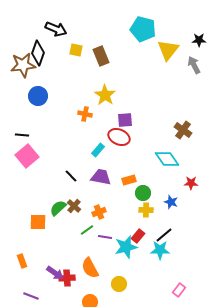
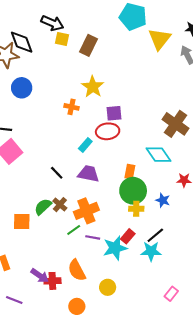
black arrow: (56, 29) -> (52, 23), moved
black diamond: (38, 53) -> (22, 42), turned -40
brown rectangle: (101, 56) -> (88, 45), turned 48
brown cross: (183, 130) -> (175, 124), size x1.4
red ellipse: (119, 137) -> (108, 131), turned -30
orange rectangle: (129, 180) -> (130, 172), moved, turned -64
green circle: (143, 193) -> (133, 191), size x1.6
orange cross: (99, 212) -> (86, 211), size x1.6

